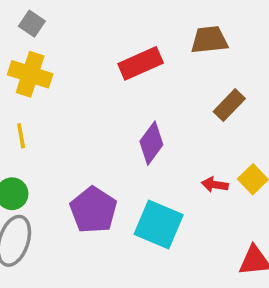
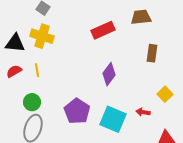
brown rectangle: (229, 105) -> (152, 53), turned -36
red arrow: (215, 185) -> (143, 112), moved

